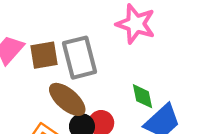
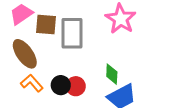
brown ellipse: (67, 99) -> (25, 54), moved

